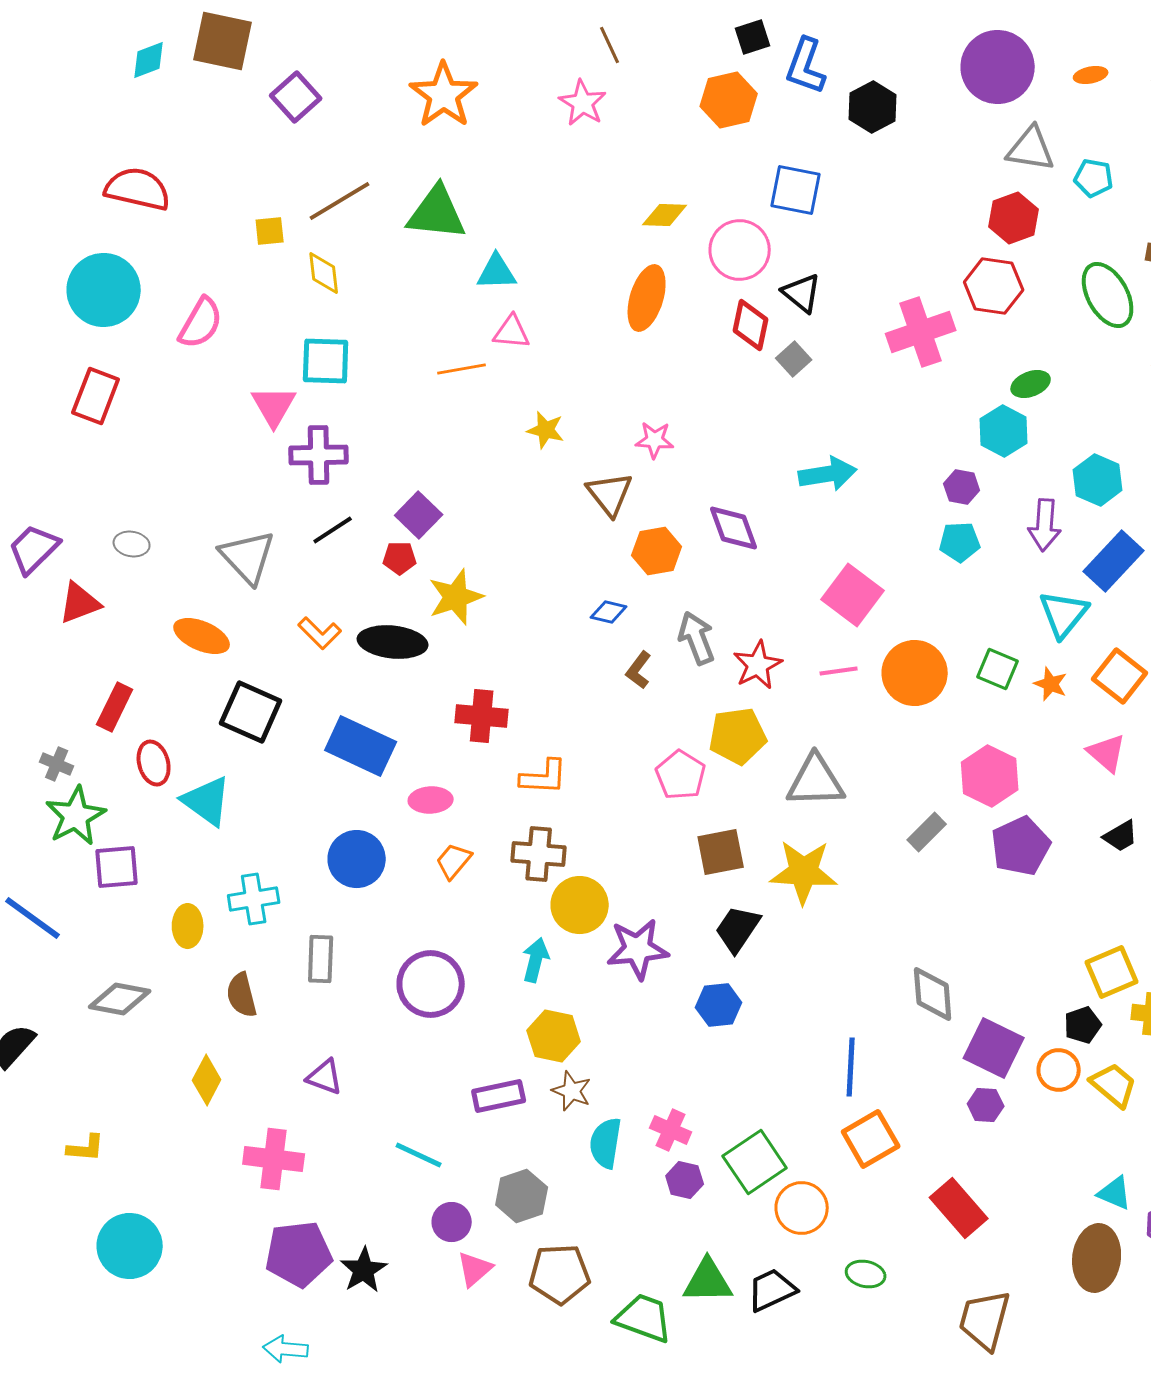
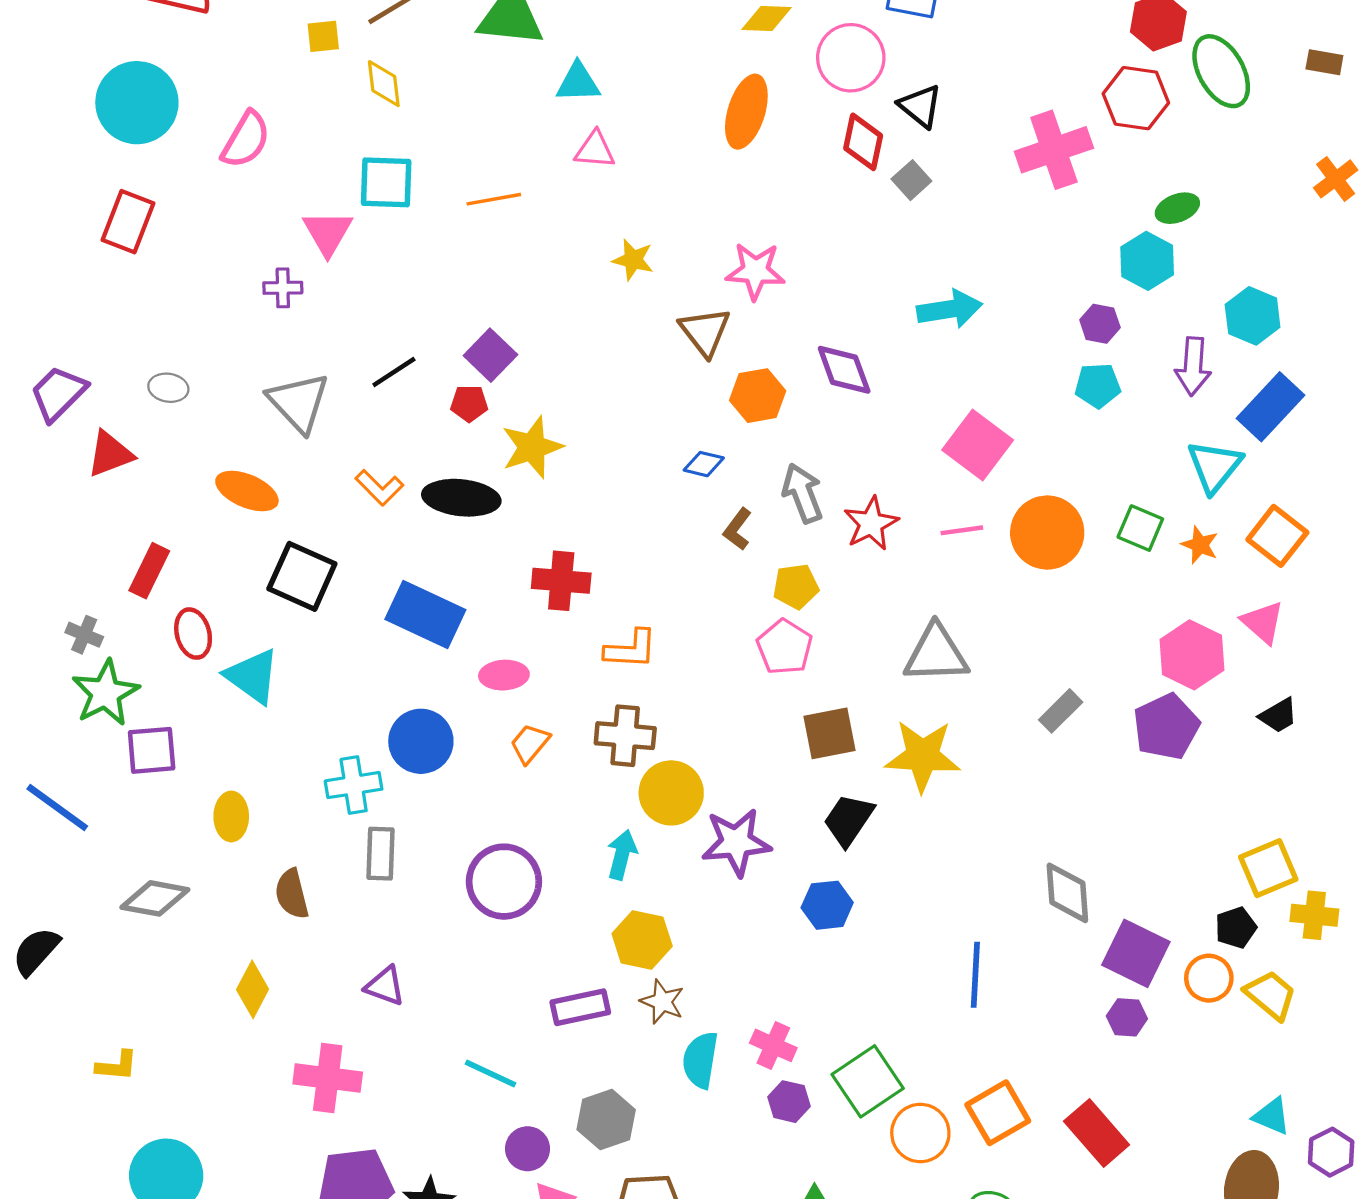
green ellipse: (1108, 295) -> (1221, 71), moved
orange line: (462, 369) -> (494, 199), moved
pink star: (655, 440) -> (755, 271), size x1.4
purple cross: (319, 455) -> (283, 288), moved, size x0.6
yellow pentagon: (738, 736) -> (796, 586), moved, size x0.7
pink hexagon: (990, 776) -> (1192, 655), moved
cyan cross: (254, 899) -> (354, 785), moved
orange square: (871, 1139) -> (998, 1113), moved

